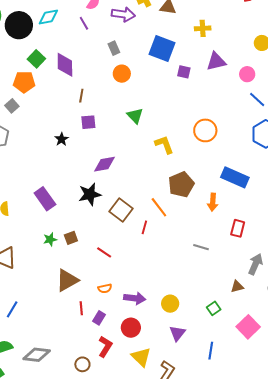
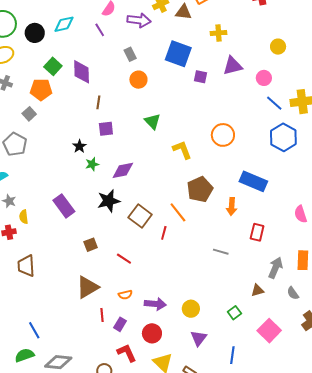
black circle: (19, 25) -> (35, 33), size x0.7
green star: (50, 239) -> (92, 164), moved
blue line: (12, 309) -> (34, 330), moved, turned -60
red L-shape: (105, 347) -> (127, 353), turned -55

